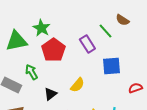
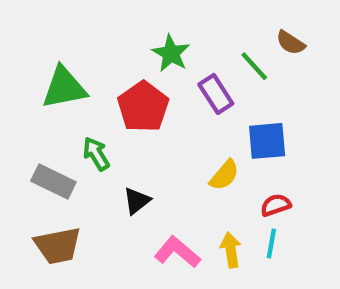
green star: (41, 28) -> (171, 53), moved
yellow semicircle: (77, 85) -> (224, 175), moved
red semicircle: (135, 88) -> (276, 205), moved

